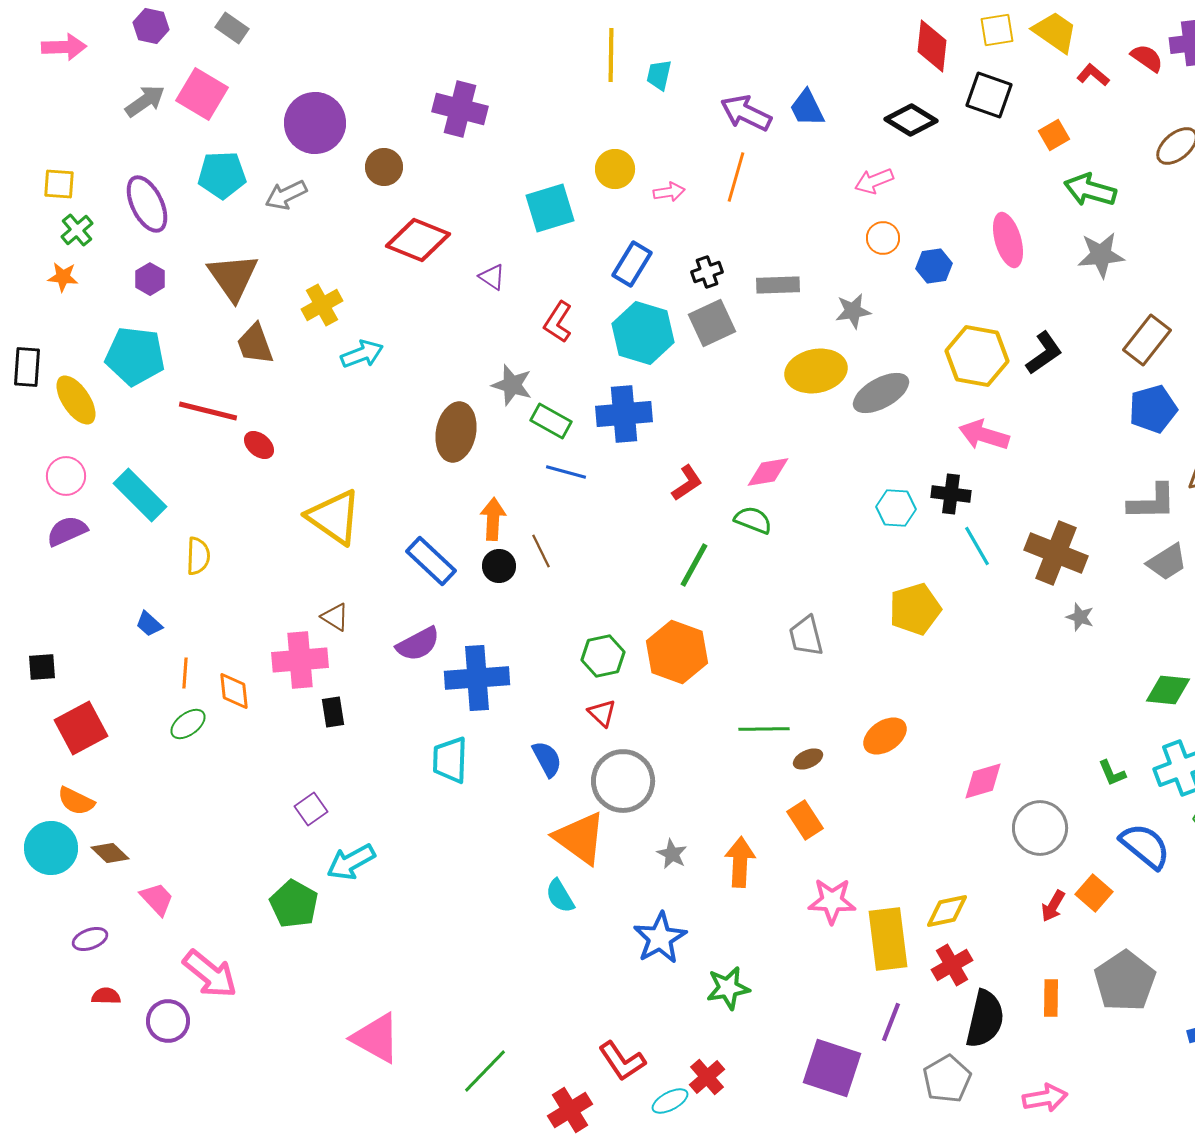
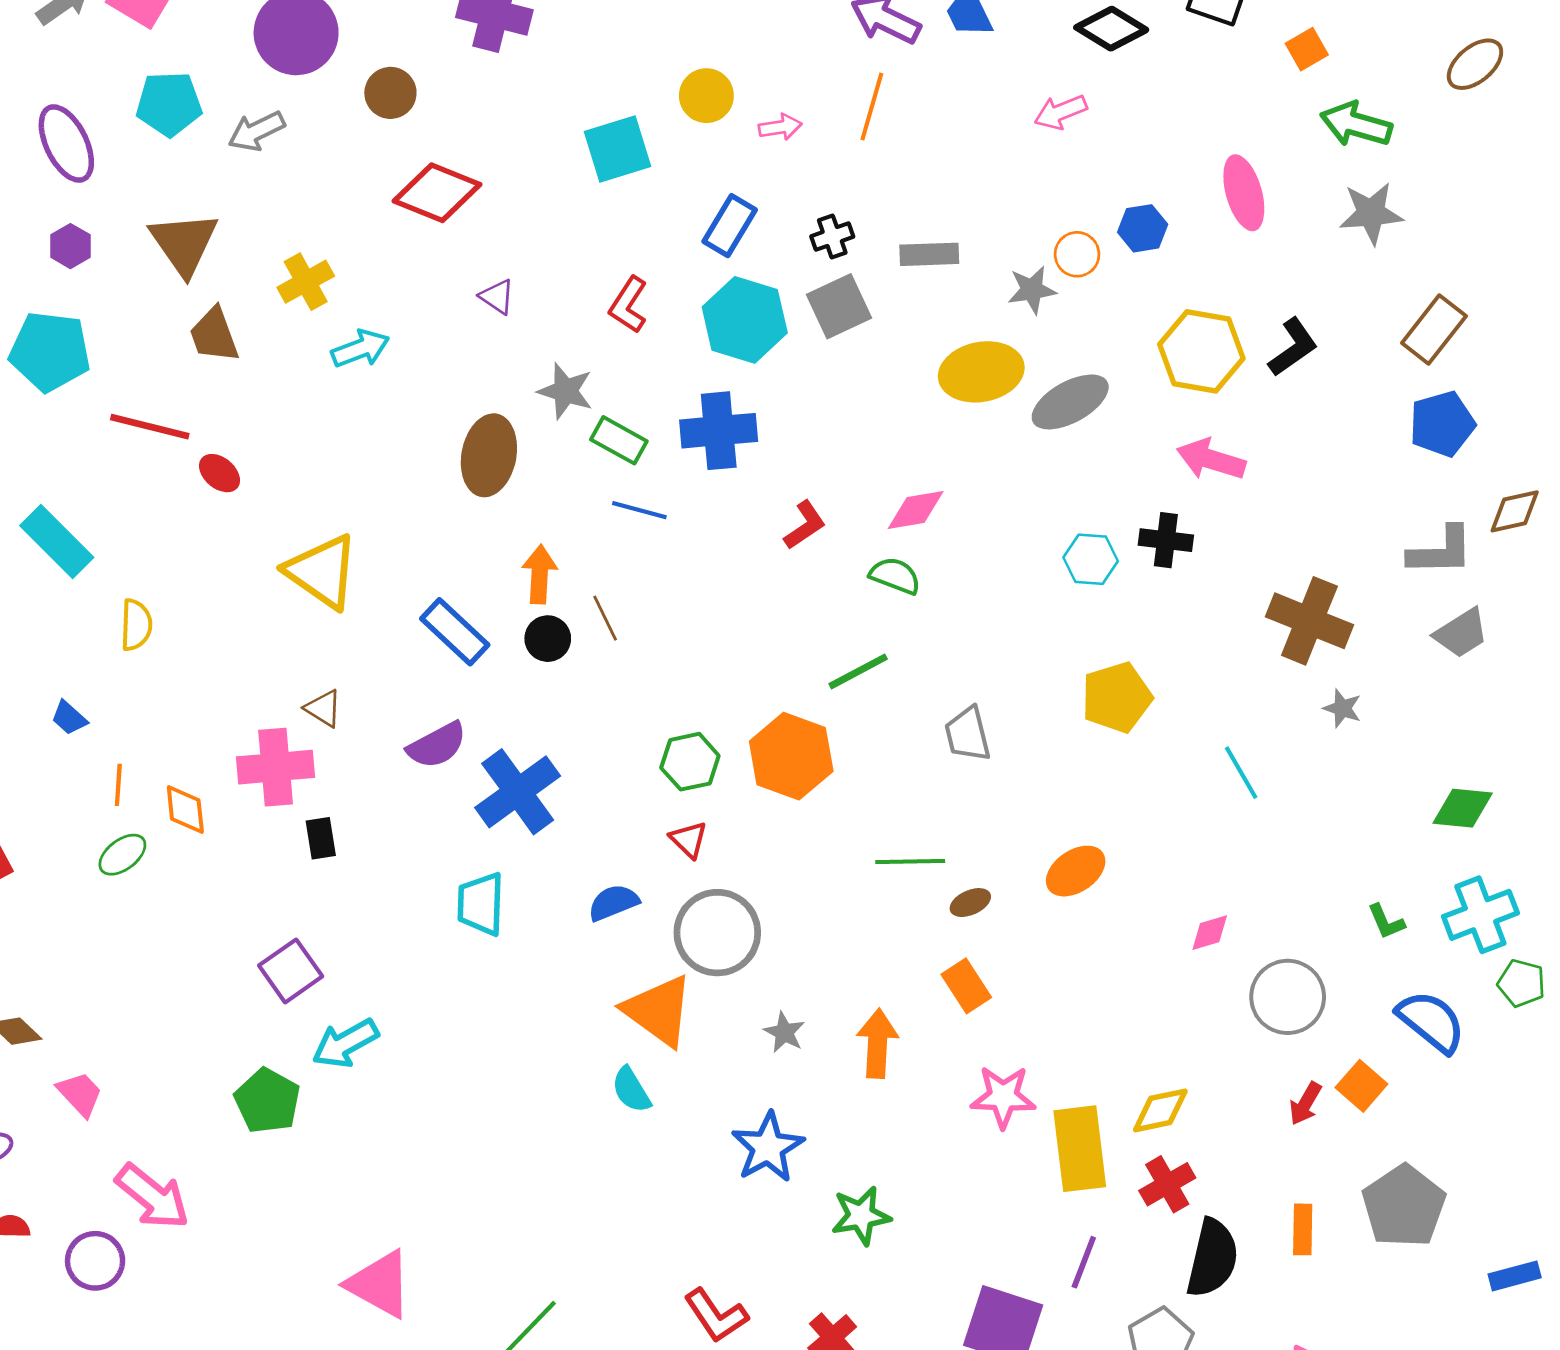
orange circle: (883, 238) -> (1077, 254), moved
purple triangle: (492, 277) -> (497, 297), moved
cyan line: (977, 546) -> (1241, 773), moved
green line: (694, 565) -> (858, 671), moved, turned 33
blue cross: (477, 678) -> (518, 792), turned -32
blue semicircle: (547, 759) -> (613, 903), turned -84
pink diamond: (983, 781) -> (1210, 933), size x0.7
purple square: (311, 809) -> (291, 971), size x1.4

